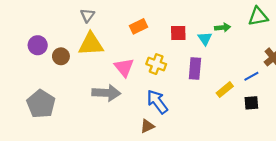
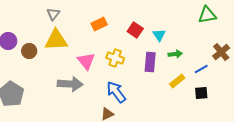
green arrow: (223, 28) -> (175, 54), moved
red square: (178, 33) -> (135, 30), turned 35

